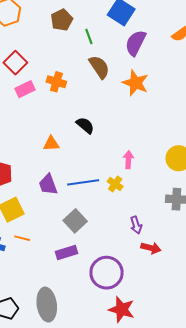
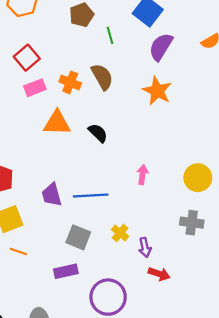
brown semicircle: (99, 67) -> (102, 77), moved
orange triangle: (51, 144) -> (57, 123), moved, size x1.5
yellow cross: (115, 184) -> (120, 233), moved
gray square: (75, 221) -> (78, 237), turned -30

